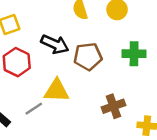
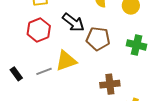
yellow triangle: (57, 91) -> (66, 61), turned -35

